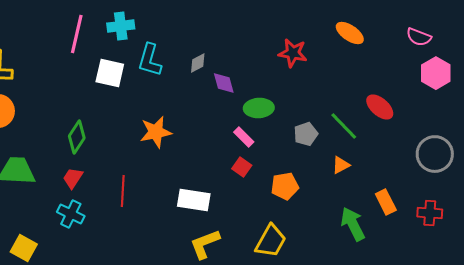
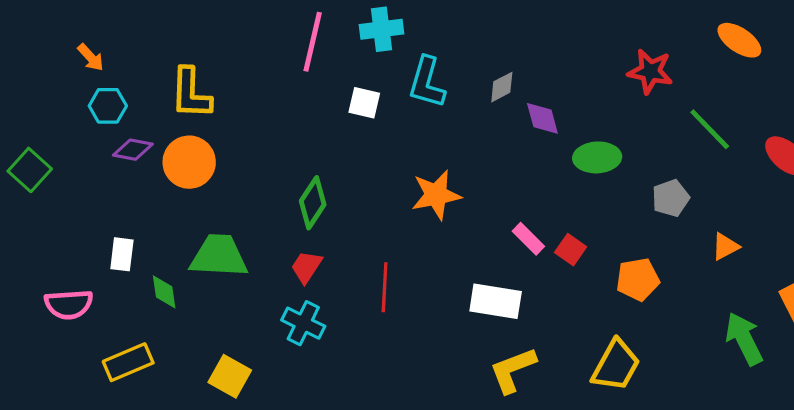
white square: (110, 73) -> (364, 103), size x0.7
green line: (344, 126) -> (710, 129), moved
pink rectangle: (244, 137) -> (528, 239), moved

